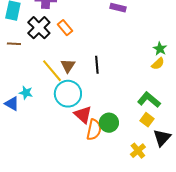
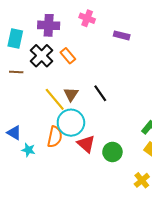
black line: (97, 65) -> (100, 93), turned -30
cyan star: (26, 93) -> (28, 150), moved
orange semicircle: (94, 130) -> (55, 137), moved

